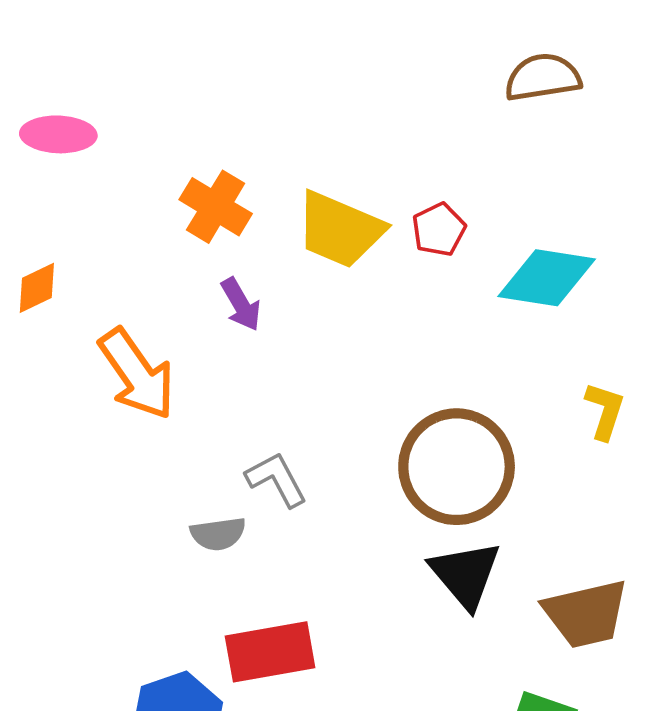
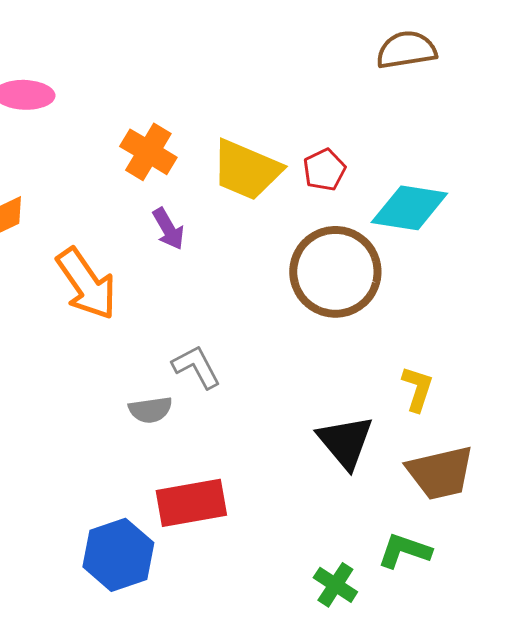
yellow L-shape: (605, 411) -> (417, 389), moved
brown circle: (457, 467) -> (335, 272), moved

